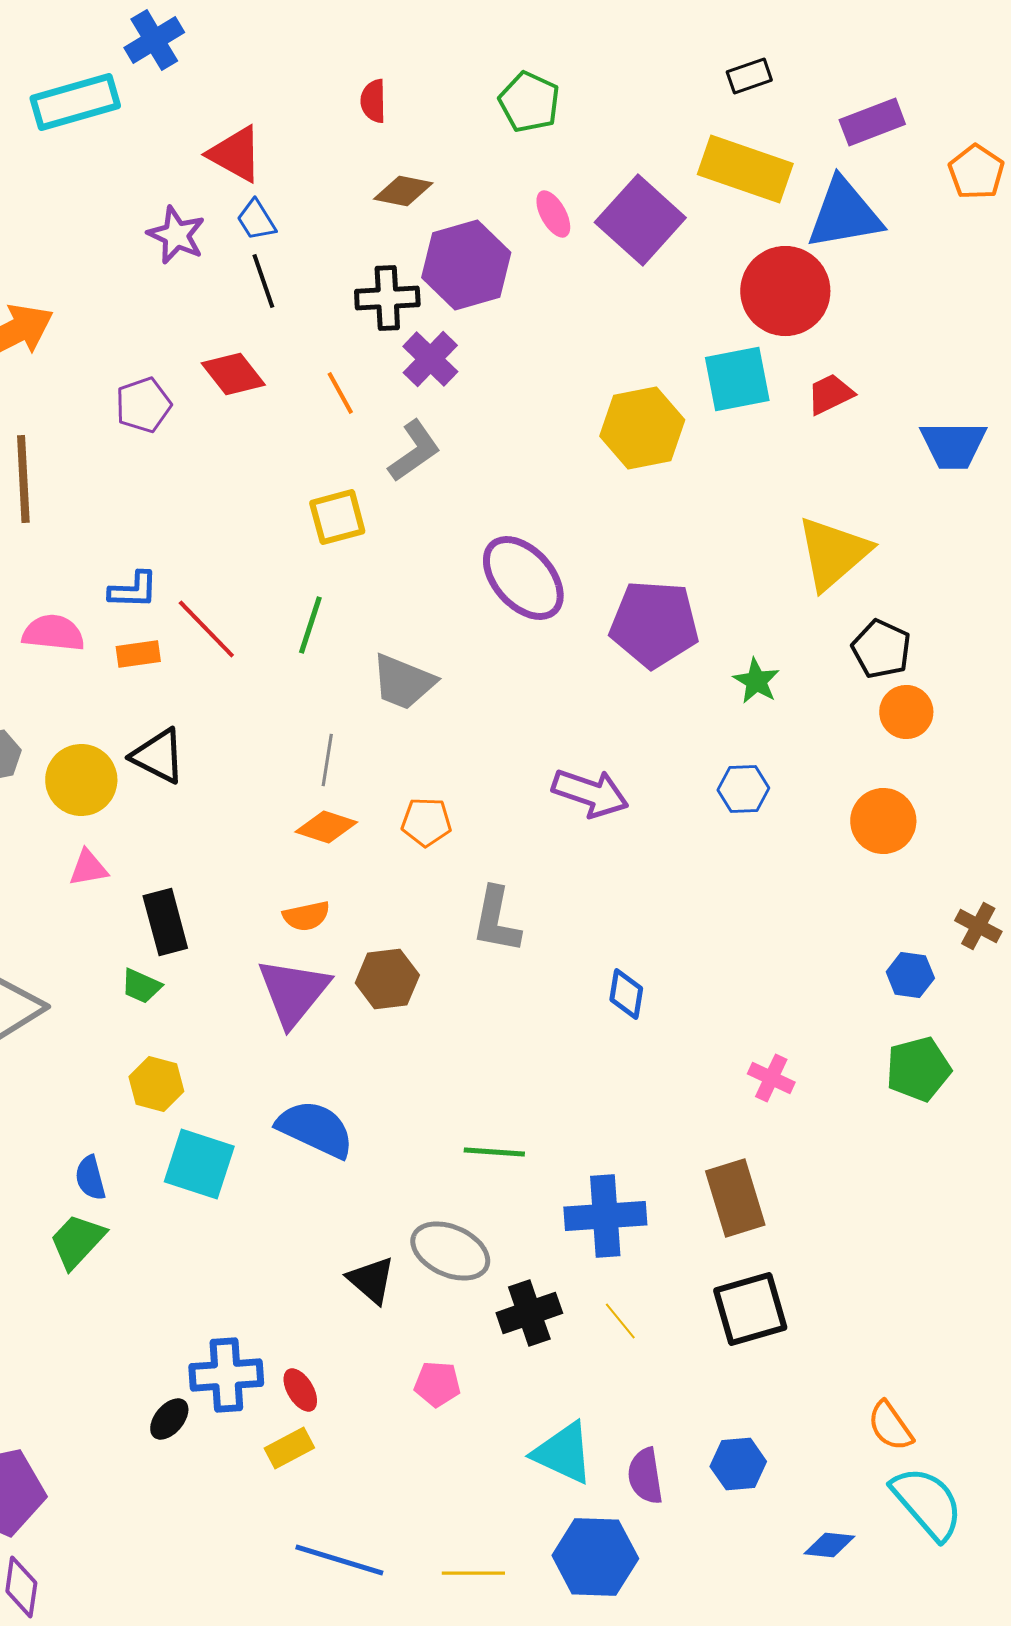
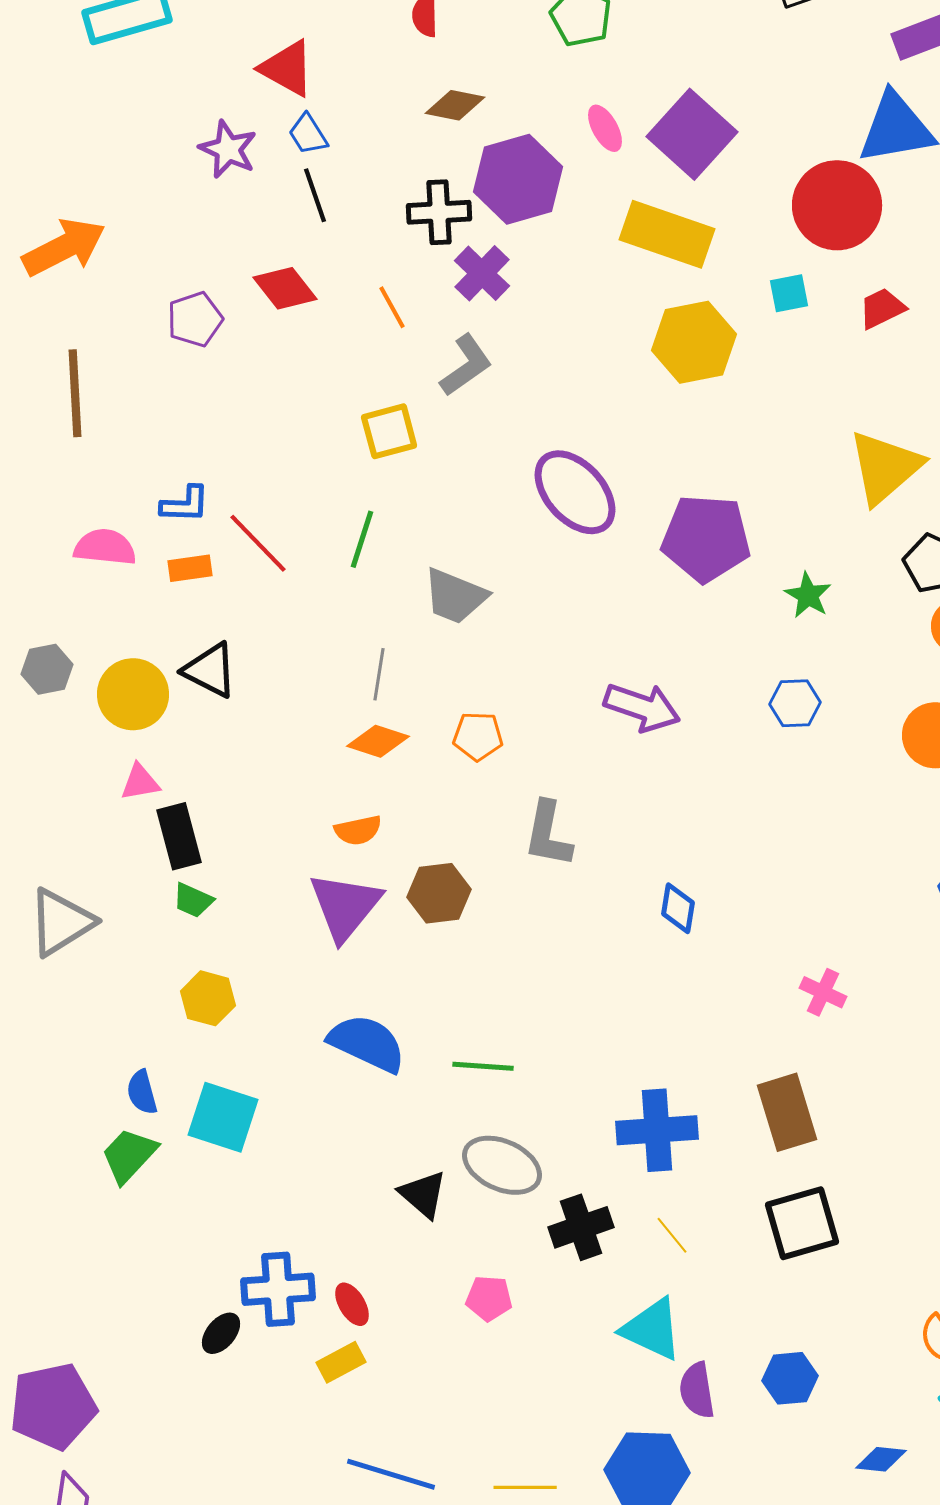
yellow rectangle: (745, 169) -> (667, 234), moved
cyan square: (737, 379) -> (789, 293), size x0.6
black rectangle: (165, 922) -> (179, 836), moved
green line: (494, 1152) -> (483, 1066), moved
cyan square: (199, 1164) -> (223, 1117), moved
cyan triangle: (563, 1453) -> (652, 1329), moved

